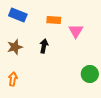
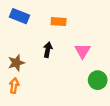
pink triangle: (76, 31) -> (82, 51), moved
brown star: (15, 47) -> (16, 63), moved

